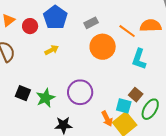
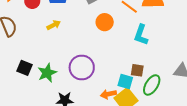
orange circle: (103, 47) -> (105, 22), size x0.7
brown square: (136, 95) -> (137, 70), turned -32
orange arrow: (107, 119) -> (108, 94), turned 105

